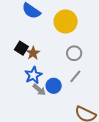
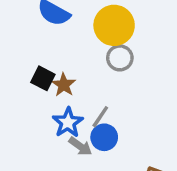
gray circle: (74, 53) -> (120, 58), moved
gray line: (75, 76) -> (100, 117), moved

